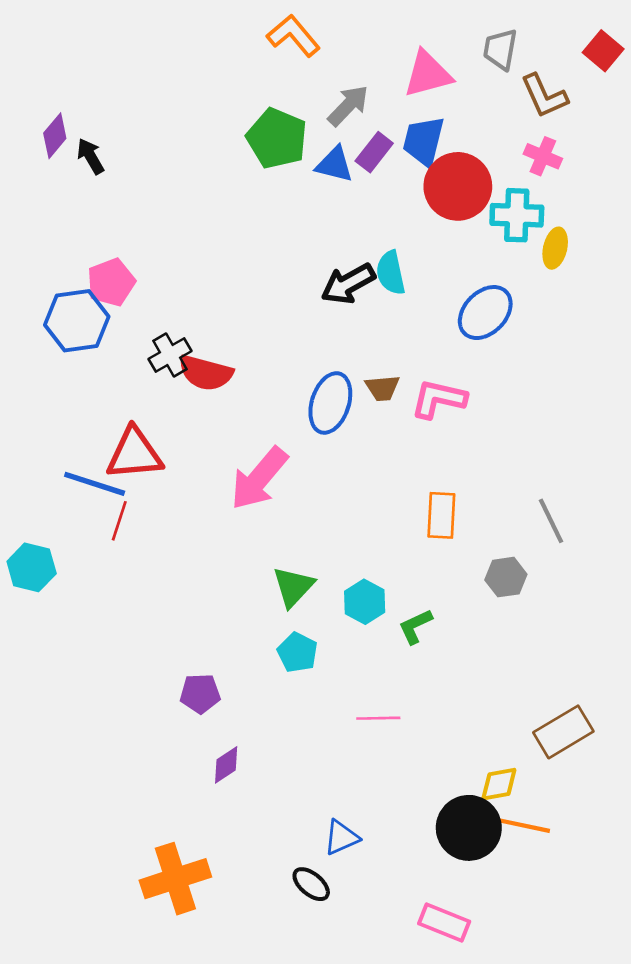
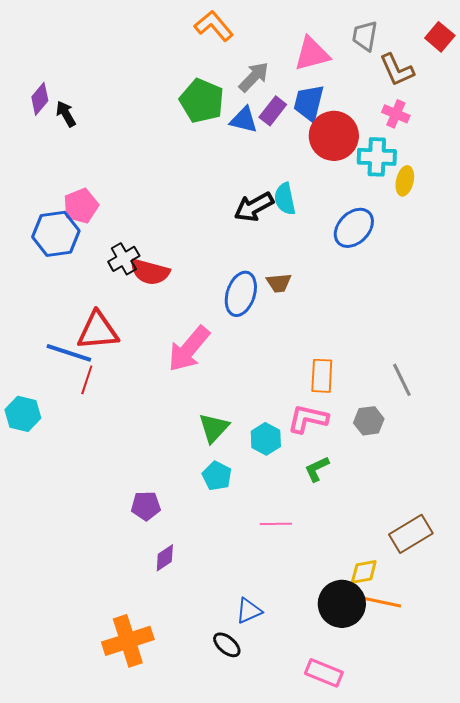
pink L-shape: (439, 399) -> (308, 419), moved
green L-shape: (415, 626) -> (317, 469), moved

